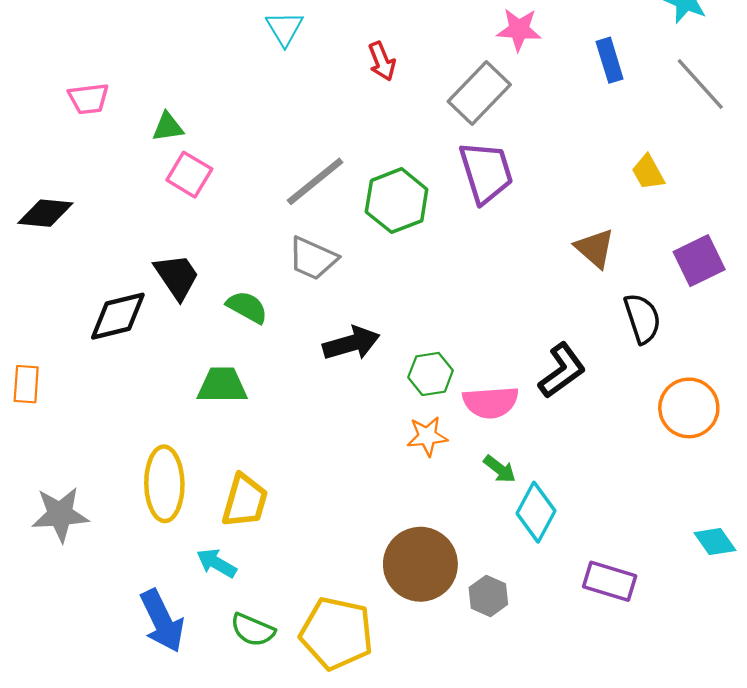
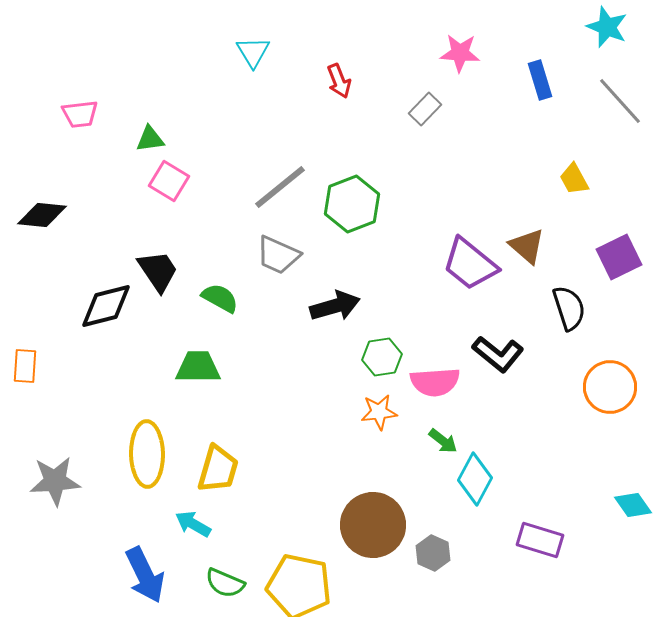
gray rectangle: (479, 93) -> (425, 109), size x0.6
purple trapezoid: (486, 172) -> (470, 264), moved, turned 146
black arrow: (351, 343) -> (335, 306), moved
black L-shape: (562, 371) -> (498, 354), turned 75

